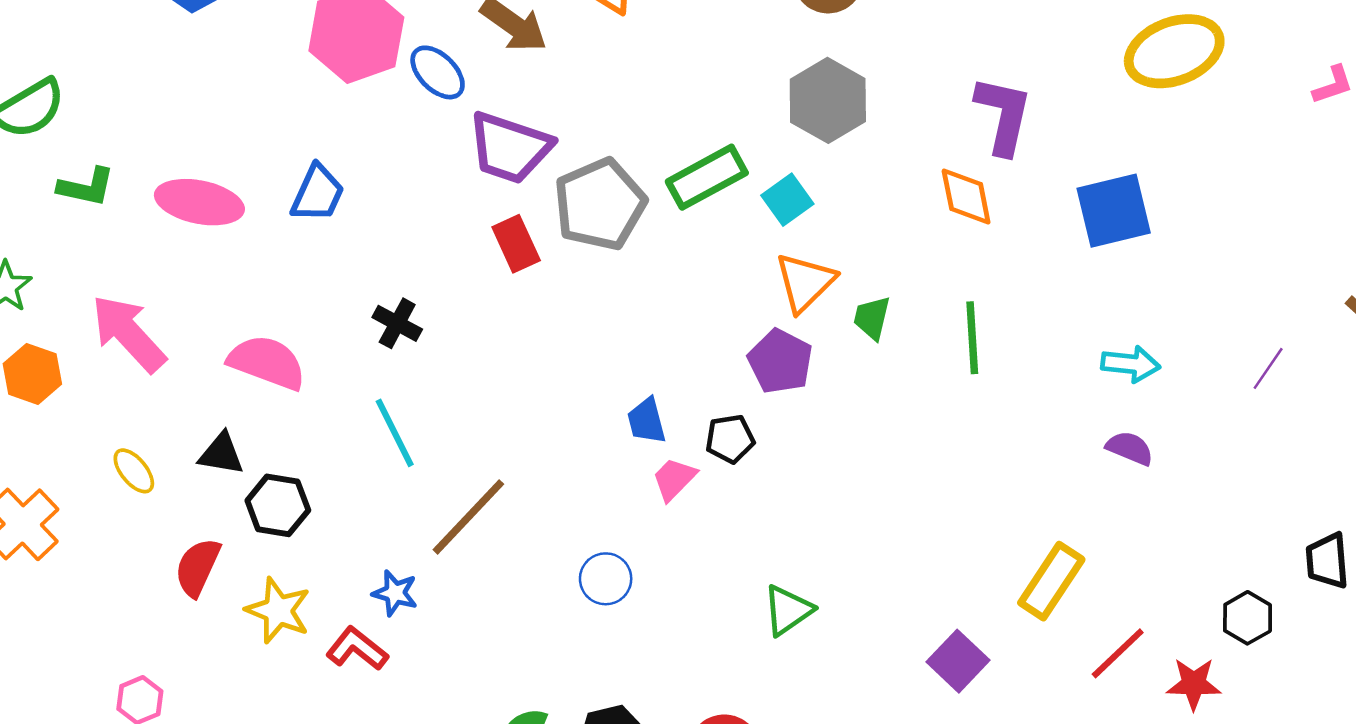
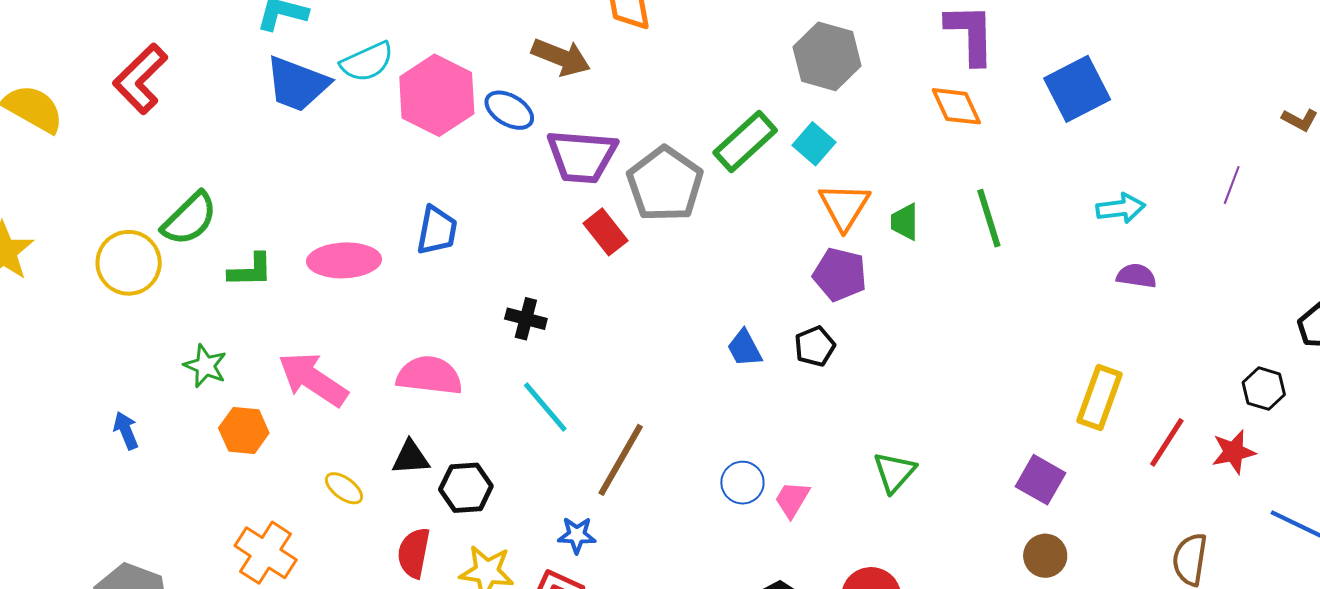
pink trapezoid: (674, 479) -> (792, 499), moved

